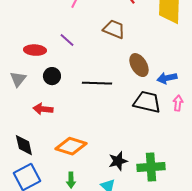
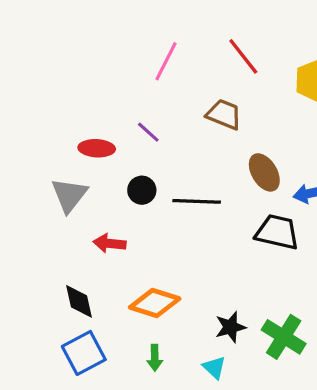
black circle: (52, 76) -> (142, 190), moved
gray triangle: (18, 79) -> (69, 195), size x1.4
green cross: (151, 167) -> (284, 337), turned 36

